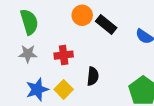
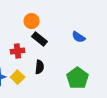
black rectangle: (106, 25) -> (40, 39), moved

